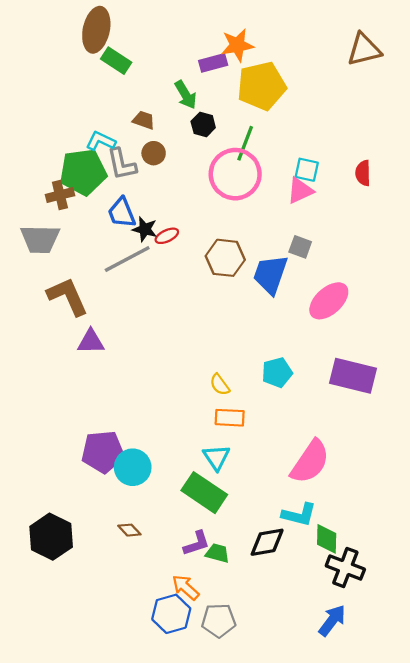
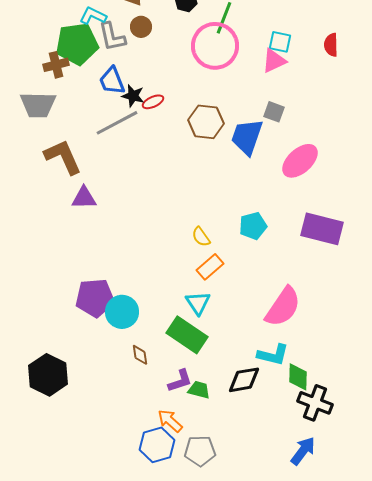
orange rectangle: (230, 418) -> (210, 267), turned -44
brown diamond: (129, 530) -> (140, 355), moved, turned 35

